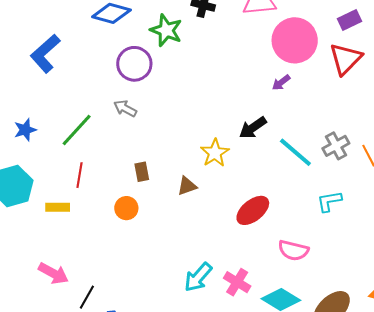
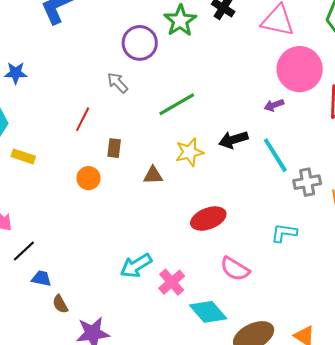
green line: (77, 130) -> (177, 104), moved
cyan line: (295, 152) -> (275, 155), moved
red line: (80, 175) -> (83, 119), moved

